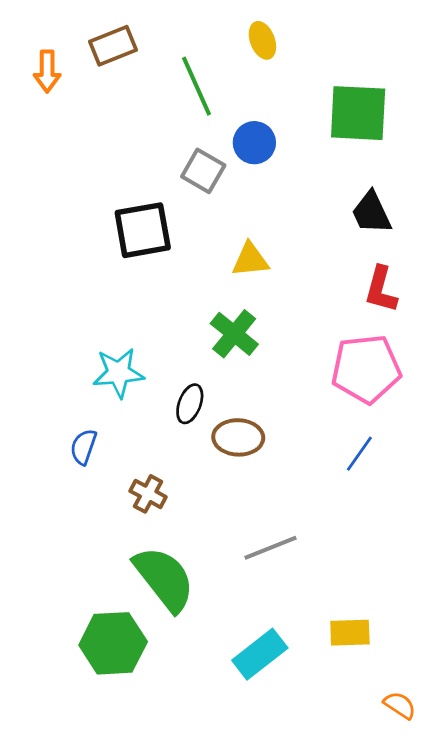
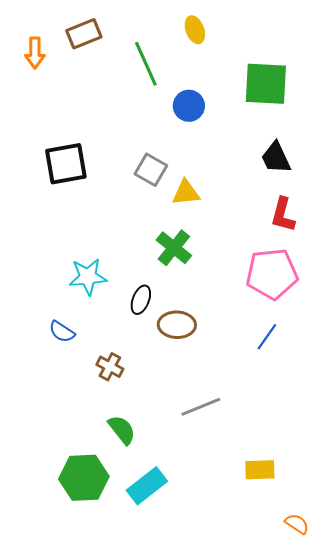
gray square: (203, 171) -> (151, 170), moved
black square: (143, 230) -> (66, 164), moved
blue semicircle: (83, 447) -> (62, 332), turned -76
green semicircle: (164, 579) -> (122, 430), size x0.6
cyan rectangle: (260, 654) -> (147, 486), moved

